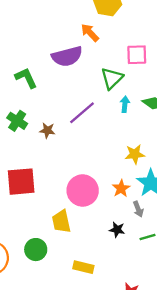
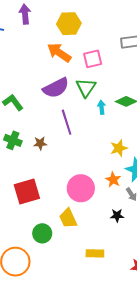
orange arrow: (90, 33) -> (59, 53), size x1.4
pink square: (137, 55) -> (93, 59), moved
purple semicircle: (67, 56) -> (56, 88), moved
purple line: (82, 113) -> (67, 122), turned -55
green circle: (36, 250) -> (42, 233), moved

